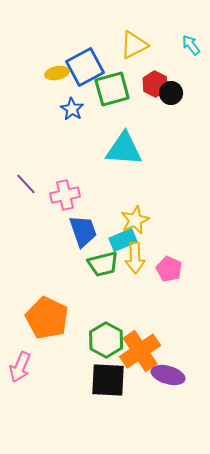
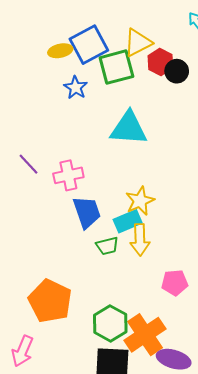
yellow triangle: (134, 45) -> (138, 43), moved
green trapezoid: (103, 264) -> (107, 246), size x0.7
pink pentagon: (169, 269) -> (175, 283), moved, turned -30

